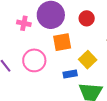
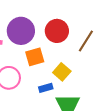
red circle: (87, 18) -> (57, 31), size x1.5

